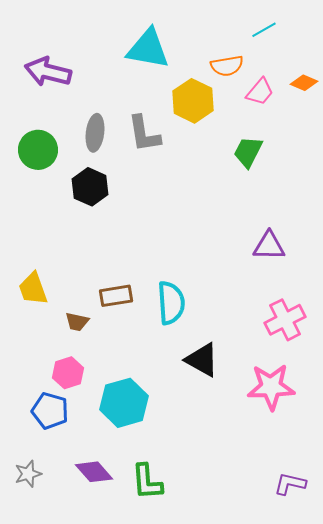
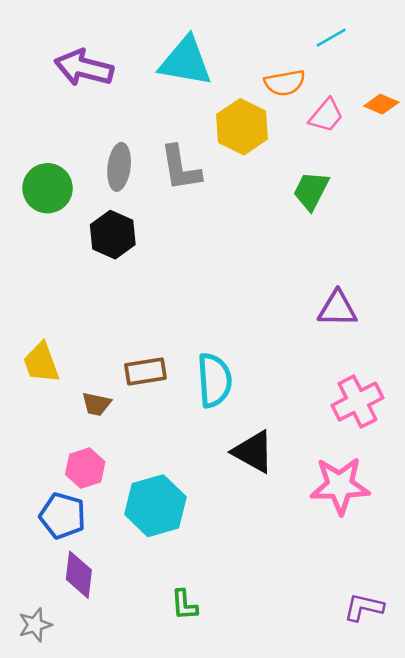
purple arrow: (48, 72) -> (84, 68), moved
purple diamond: (94, 472) -> (79, 575), moved, turned 48
gray star: (28, 474) -> (35, 625), moved
green L-shape: (147, 482) -> (184, 605), size x0.7

